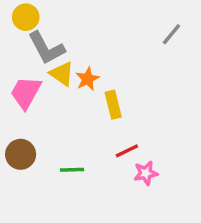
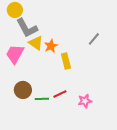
gray line: (171, 34) -> (94, 39), moved
red line: (127, 151) -> (60, 94), moved
brown circle: (21, 154) -> (23, 90), moved

